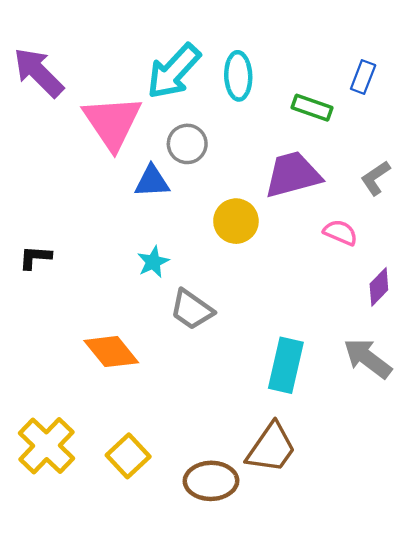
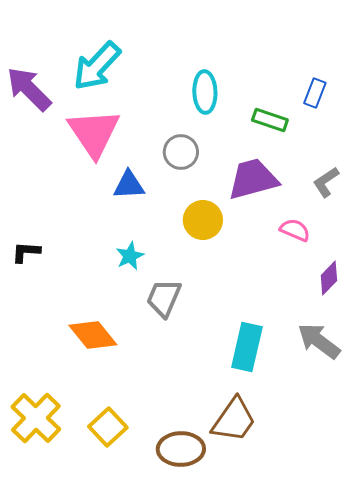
cyan arrow: (174, 71) -> (97, 66), moved
gray circle: (187, 144) -> (181, 152), moved
gray trapezoid: (192, 310) -> (164, 298), turned 78

